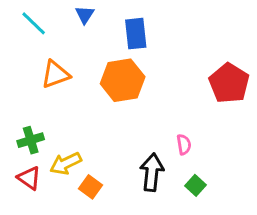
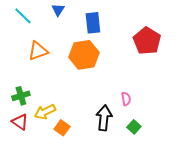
red pentagon: (229, 83) -> (147, 41), moved

